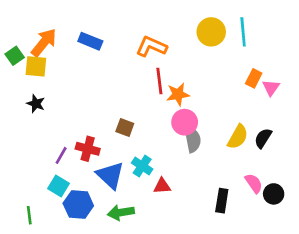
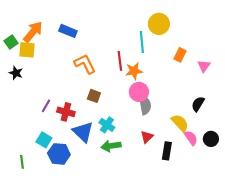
cyan line: (243, 32) -> (142, 42), moved
orange L-shape: (151, 46) -> (85, 64), moved, turned 40
orange rectangle: (254, 78) -> (180, 55), moved
black star: (36, 104) -> (16, 73), moved
yellow semicircle: (238, 137) -> (180, 123), moved, turned -72
purple line: (61, 155) -> (46, 106), moved
red triangle: (162, 186) -> (147, 137), moved, turned -40
black circle: (274, 194) -> (211, 139), moved
green arrow: (121, 213) -> (111, 146), moved

